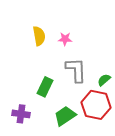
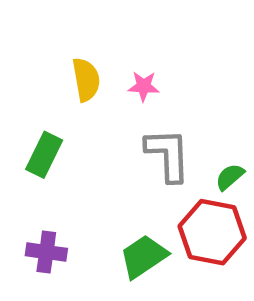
green rectangle: (45, 87) -> (44, 155), moved

